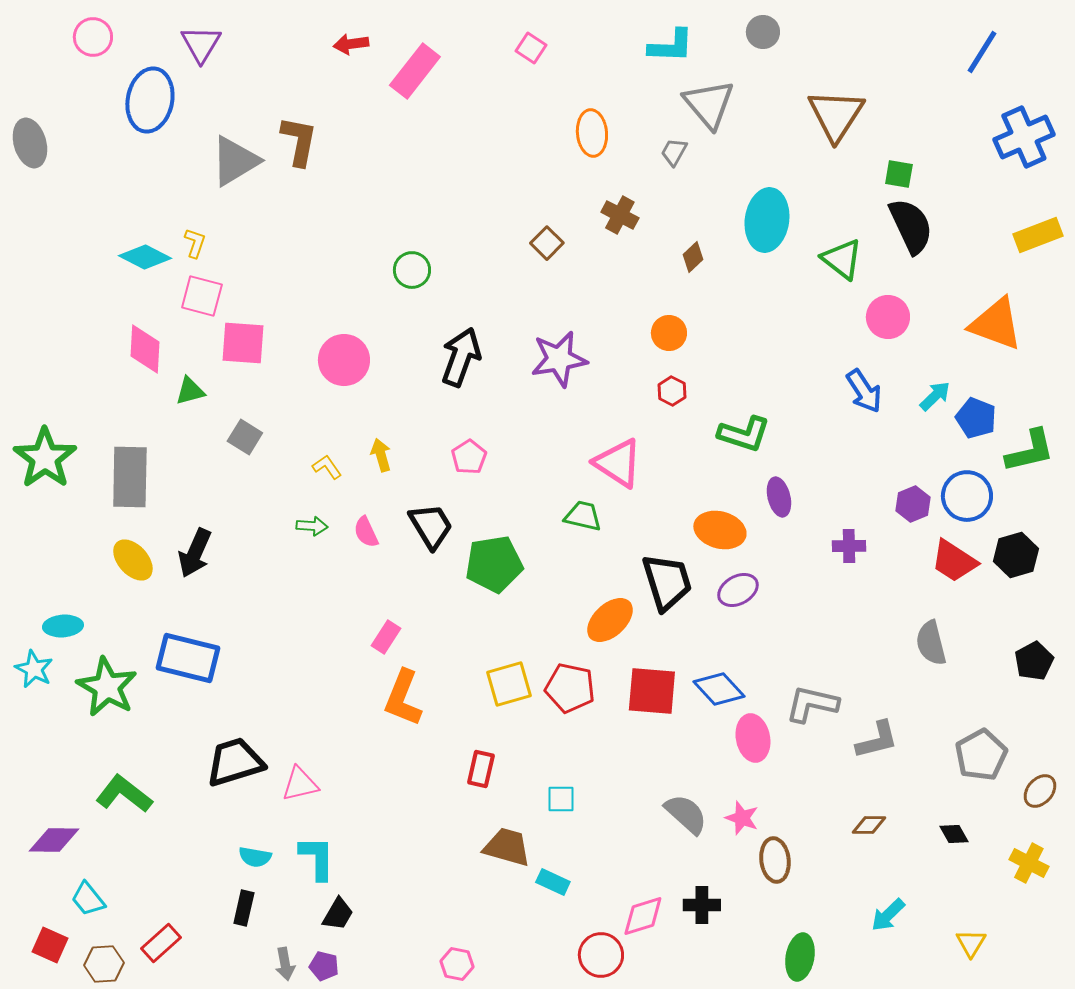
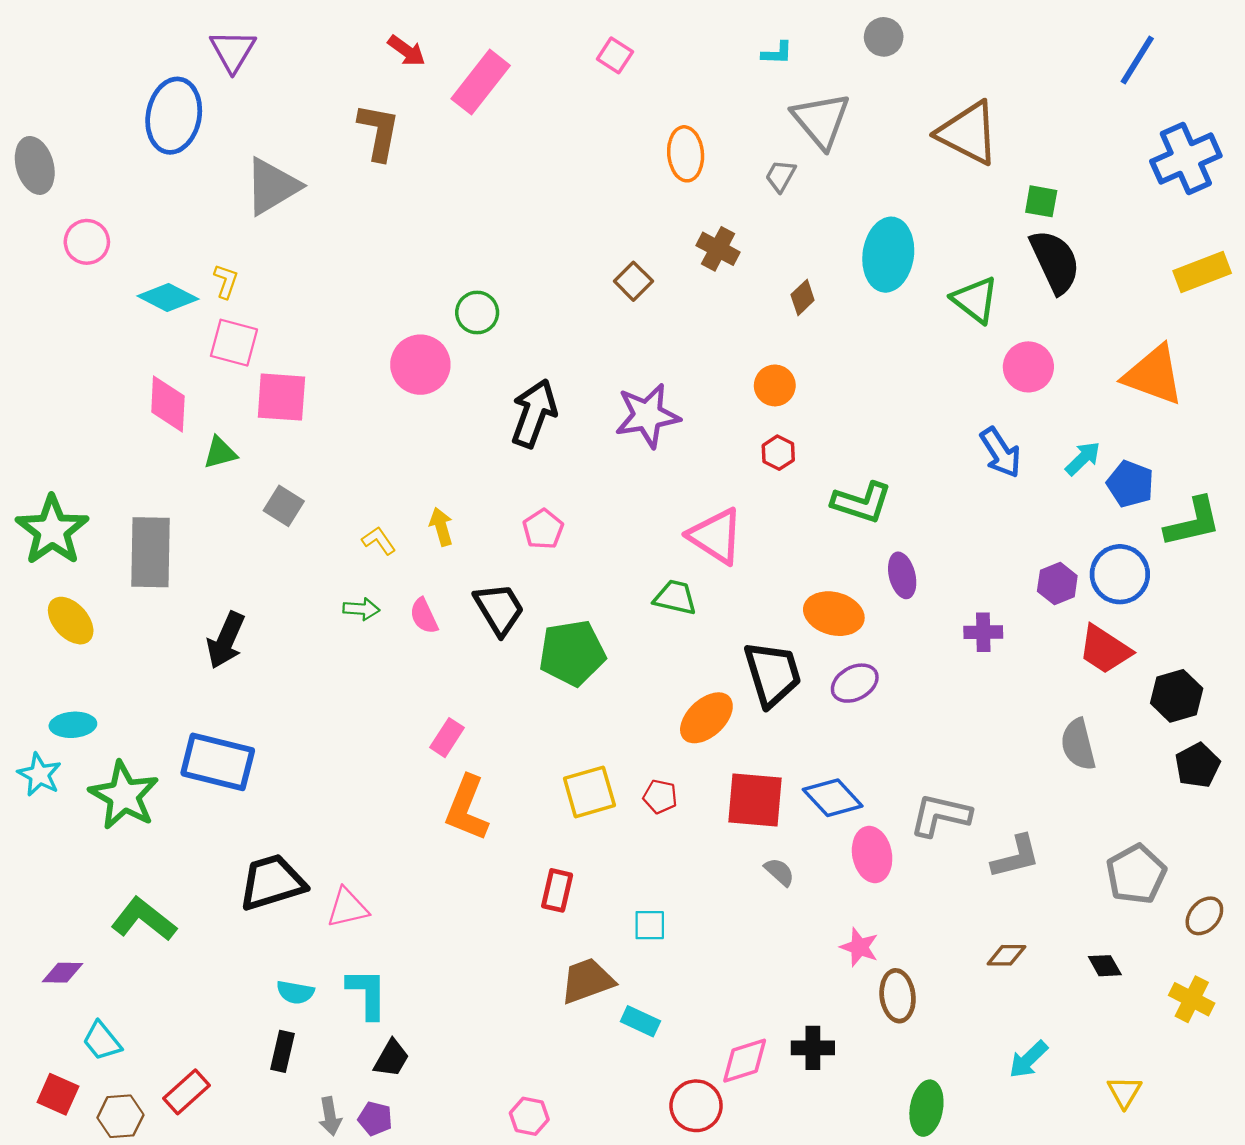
pink circle: (93, 37) -> (87, 242), moved
red arrow: (351, 44) -> (406, 51), turned -136
cyan L-shape: (671, 46) -> (777, 53), size x0.6
brown triangle: (836, 115) -> (968, 133), turned -36
brown L-shape: (299, 141) -> (379, 132), moved
pink circle: (344, 360) -> (420, 365), moved
black hexagon: (1016, 555) -> (1177, 696), moved
yellow ellipse: (133, 560) -> (71, 621), moved
red pentagon: (570, 688) -> (660, 797), size x0.6
gray semicircle: (686, 814) -> (779, 872), moved, size x0.6
purple diamond: (54, 840) -> (63, 973), size x0.7
brown trapezoid: (507, 847) -> (587, 981), turned -36

